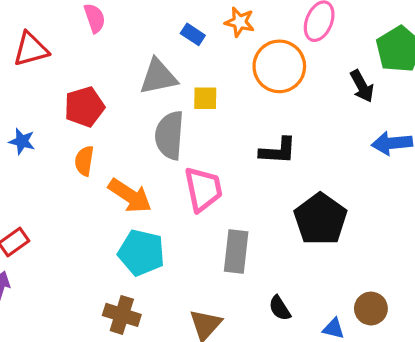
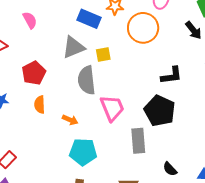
blue rectangle: (193, 34) -> (89, 19), size x1.6
black L-shape: (278, 151) -> (171, 75), moved
orange arrow: (130, 196) -> (70, 120), size x0.6
black pentagon: (320, 219) -> (160, 111), moved

